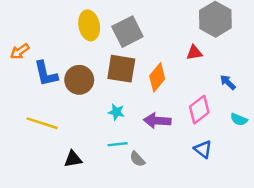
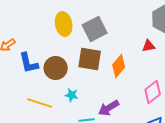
cyan star: (116, 112) -> (72, 95), moved
purple arrow: (157, 121) -> (109, 108), moved, turned -35
yellow line: (42, 123) -> (40, 103), moved

